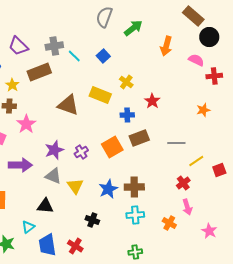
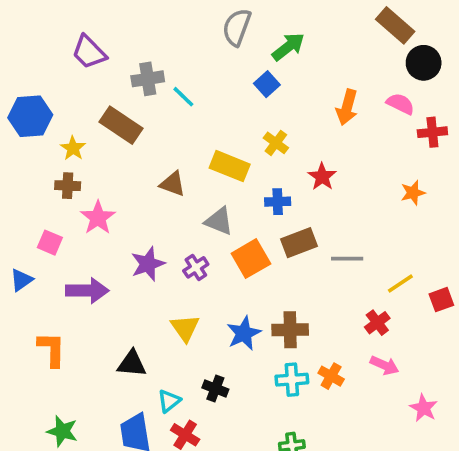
purple trapezoid: (18, 46) -> (89, 52), moved
orange arrow: (166, 46) -> (347, 107), moved
blue square: (103, 56) -> (267, 84), moved
brown rectangle: (39, 72) -> (121, 125), turned 55
brown triangle: (68, 105) -> (173, 184), size x0.7
gray line: (176, 143) -> (347, 259), moved
gray triangle: (53, 176) -> (219, 221), moved
pink arrow: (187, 207) -> (384, 365), turned -49
orange cross: (169, 223) -> (331, 376), moved
cyan triangle: (28, 227) -> (169, 401), moved

